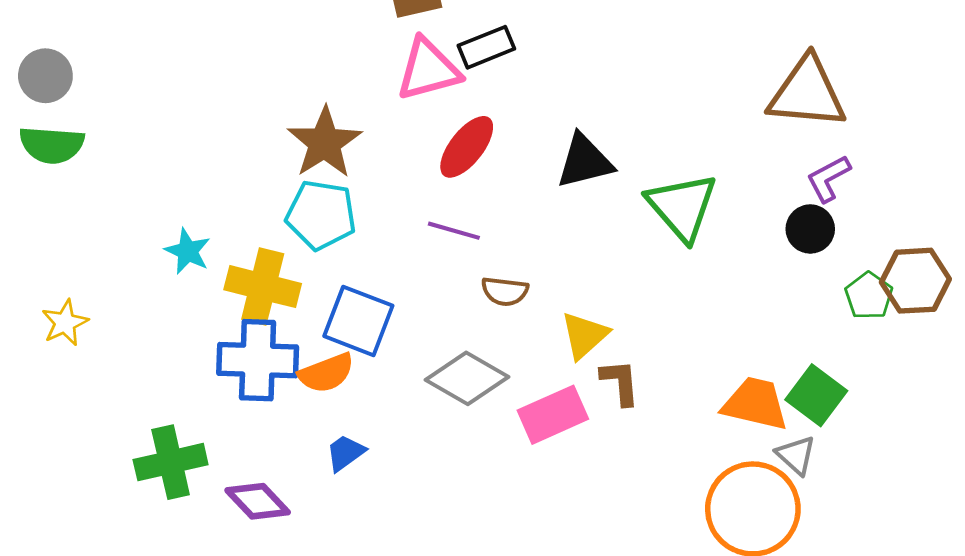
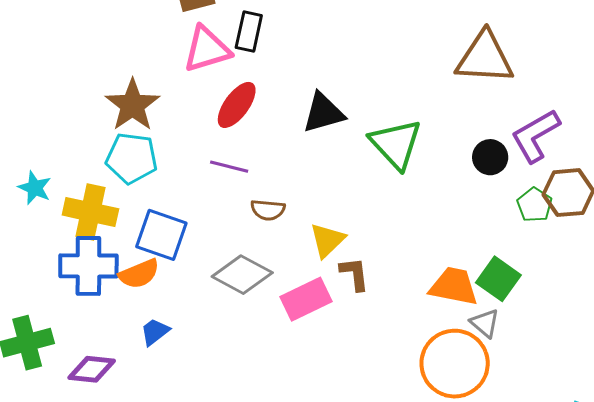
black rectangle: (486, 47) -> (249, 32), turned -54
purple L-shape: (828, 178) -> (535, 136), moved, size x1.5
purple diamond: (258, 501) -> (92, 369), turned -39

